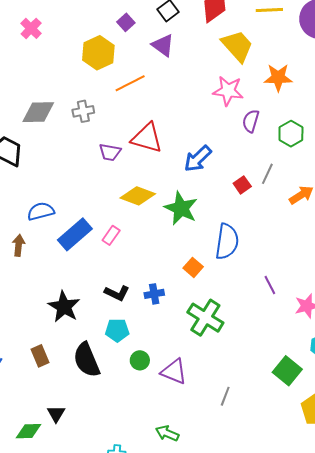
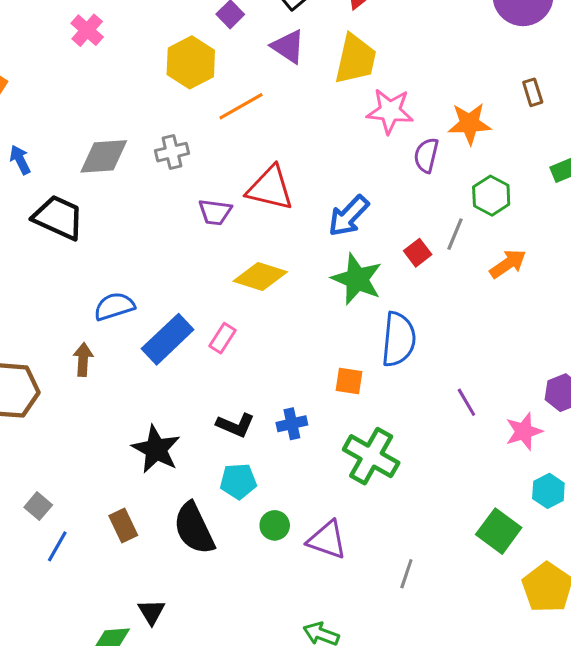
yellow trapezoid: (237, 46) -> (355, 59), moved, turned 57
orange star: (278, 78) -> (469, 124), moved
green hexagon: (291, 134) -> (491, 196), moved
green star: (181, 208) -> (357, 279), moved
orange square: (193, 267) -> (349, 381), turned -30

